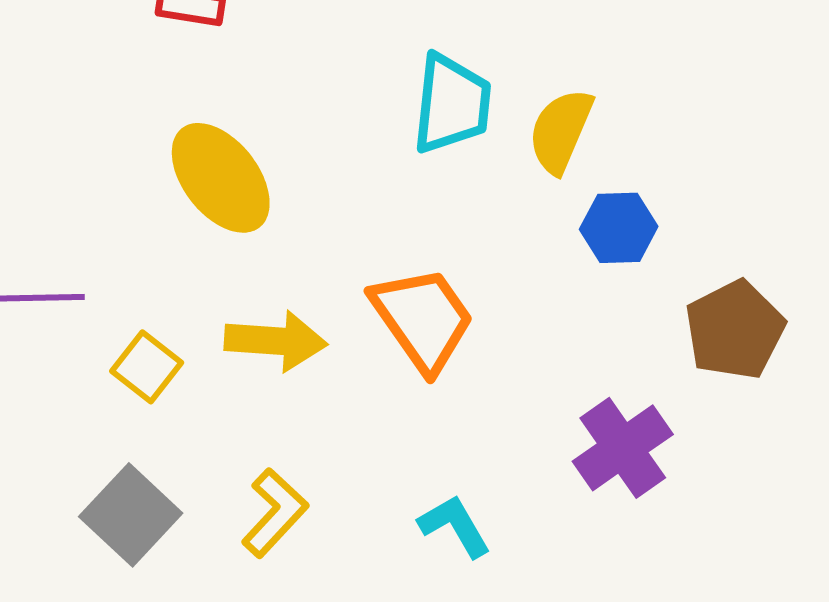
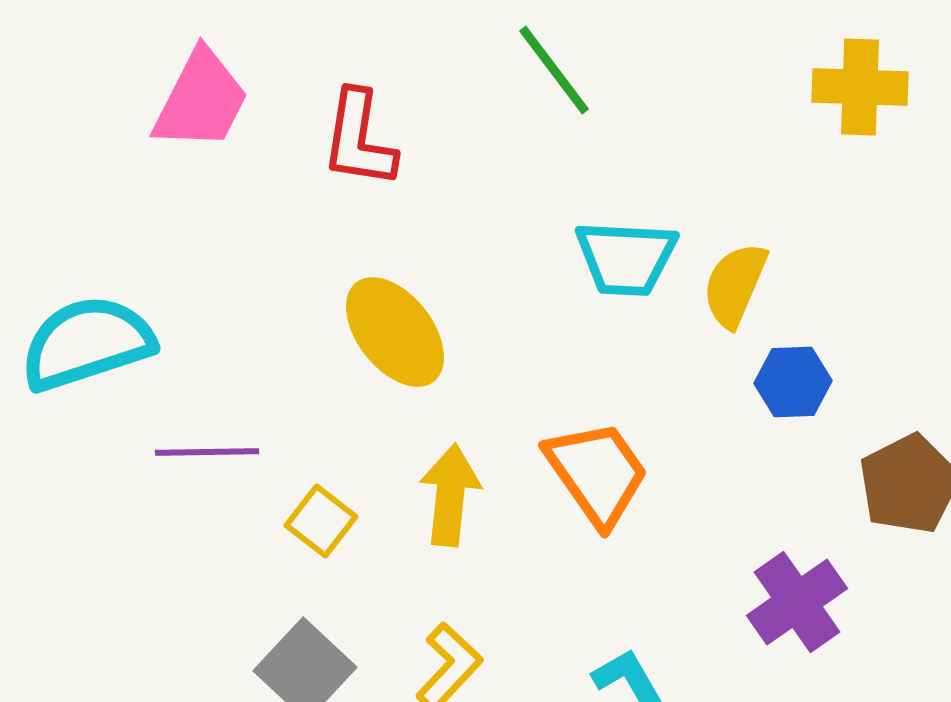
cyan trapezoid: (452, 104) -> (626, 258), turned 87
yellow arrow: (276, 341) -> (450, 495), turned -88

